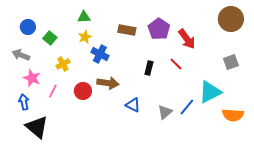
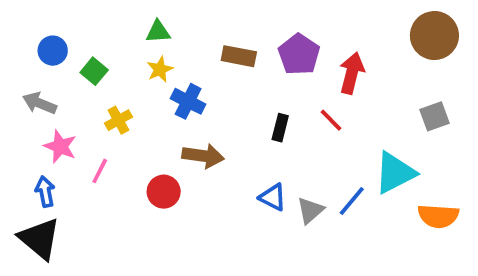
red arrow: (187, 39) -> (352, 73), turned -130
red circle: (83, 91) -> (164, 192), moved
blue triangle: (133, 105) -> (273, 197), moved
black triangle: (37, 127) -> (39, 239), moved

